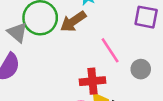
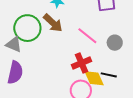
brown arrow: (73, 21) -> (53, 23), turned -85

